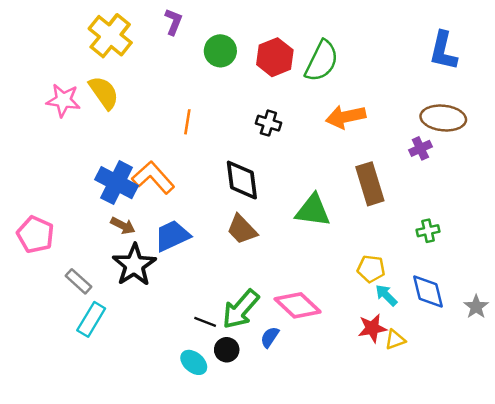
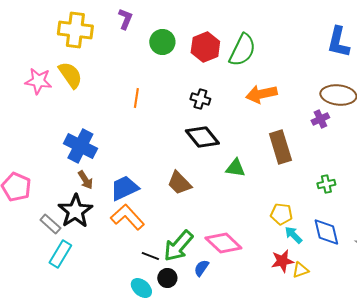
yellow cross: (110, 36) -> (75, 30), turned -32
orange L-shape: (153, 178) -> (127, 217), moved
black diamond: (242, 180) -> (202, 137), moved, turned -32
green triangle: (313, 210) -> (235, 168), size x0.7
brown arrow: (123, 226) -> (85, 180), turned 30
black star: (134, 265) -> (75, 211), moved

